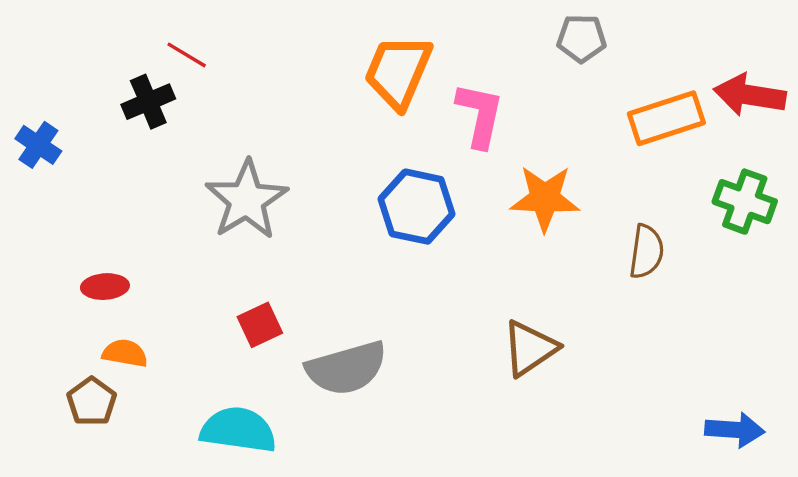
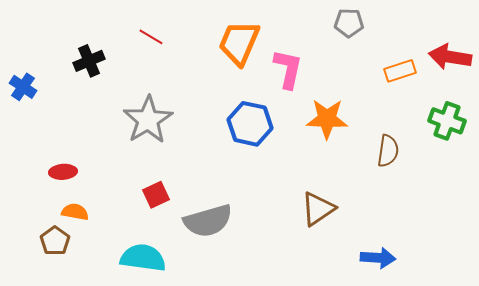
red line: (187, 55) -> (151, 37), moved
orange rectangle: (666, 118) -> (400, 71), size x0.7
blue arrow: (735, 430) -> (378, 258), moved

